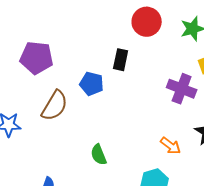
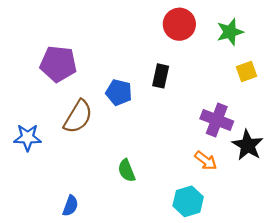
black rectangle: (121, 60) -> (161, 76), moved
purple cross: (182, 89) -> (217, 120), moved

